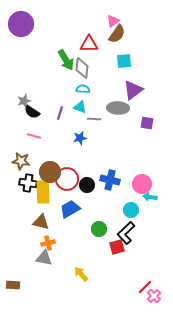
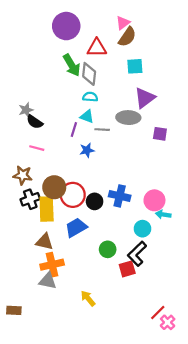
purple circle: (21, 24) -> (66, 26), moved
purple line: (60, 113) -> (74, 130), moved
black cross: (28, 183) -> (30, 199), turned -30
orange cross: (48, 243) -> (52, 265), size x1.5

